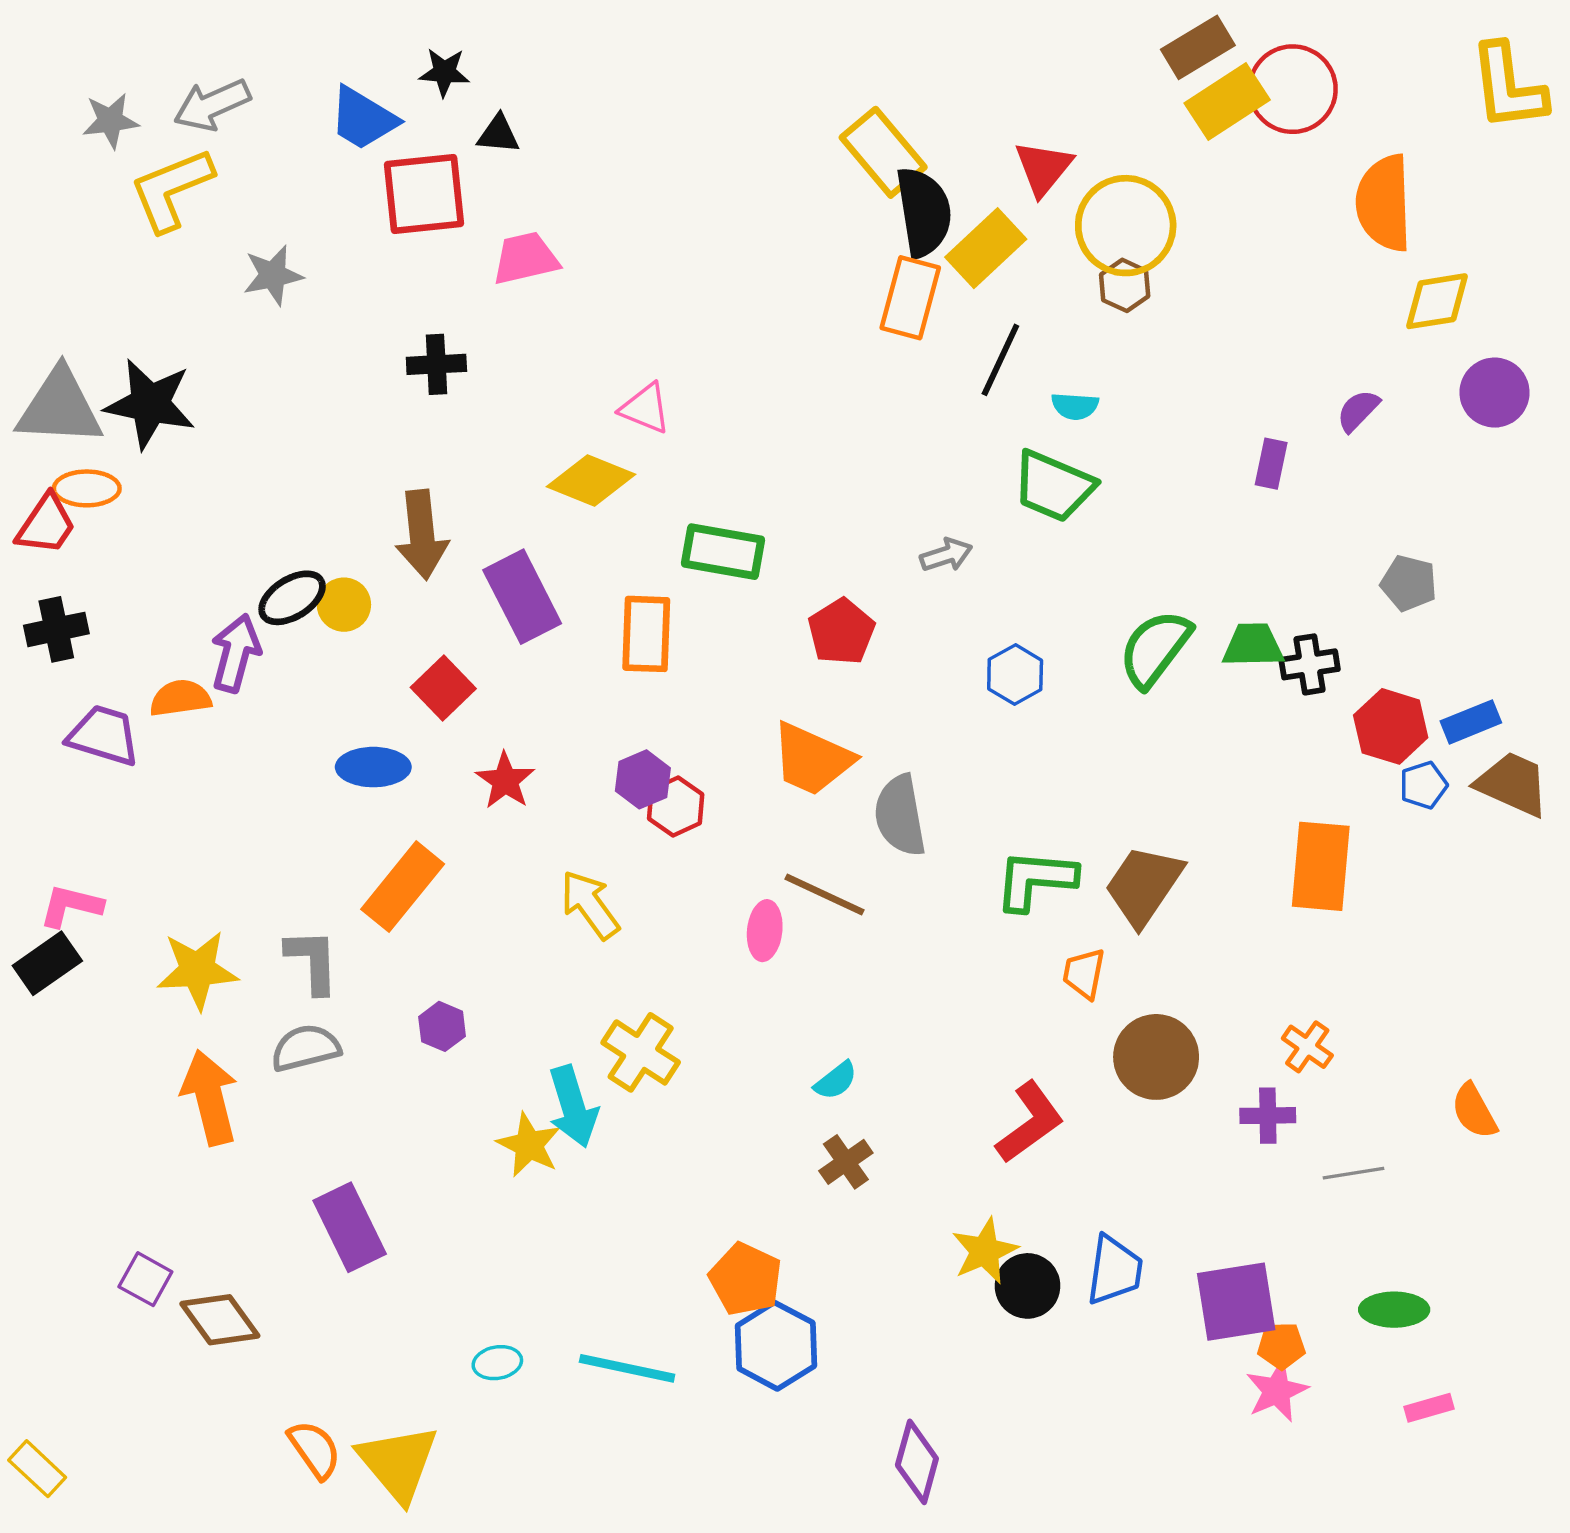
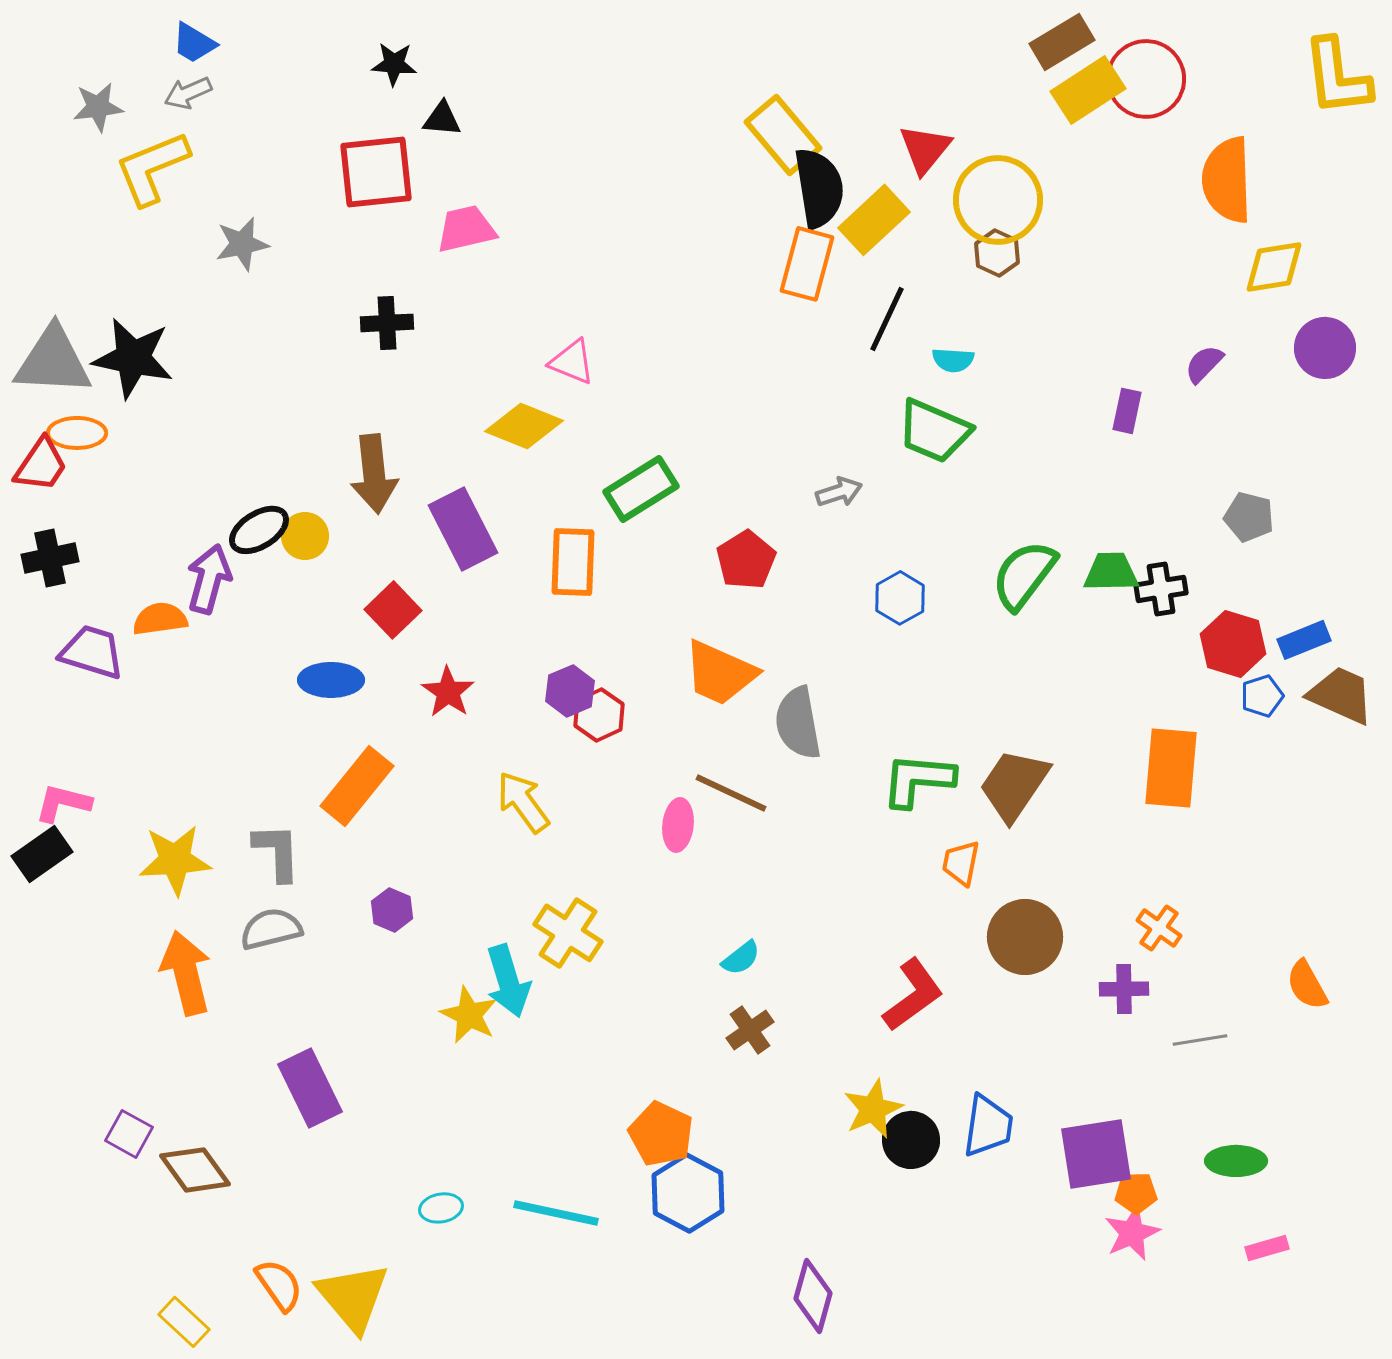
gray arrow: (212, 105) -> (188, 93), size x0.7
blue trapezoid: (363, 118) -> (194, 43), moved, size x0.7
green rectangle: (723, 552) -> (641, 489), turned -42
yellow rectangle: (37, 1469) -> (184, 1322), moved

